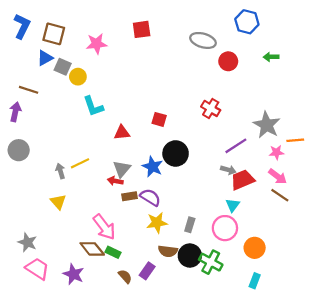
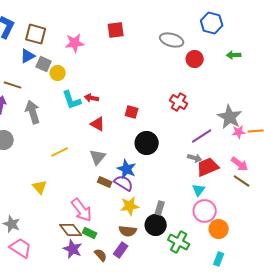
red triangle: (122, 133) -> (98, 124), turned 35
pink star: (277, 152) -> (239, 132), moved
blue star: (153, 167) -> (127, 169), moved
gray arrow: (60, 171) -> (33, 112), moved, size x1.6
red arrow: (115, 181) -> (92, 98), moved
brown rectangle: (129, 196) -> (105, 182), turned 32
pink circle: (225, 228) -> (205, 211), moved
brown semicircle: (168, 251) -> (128, 231), moved
black circle: (190, 256) -> (156, 225), moved
purple star: (74, 274) -> (73, 249), moved

